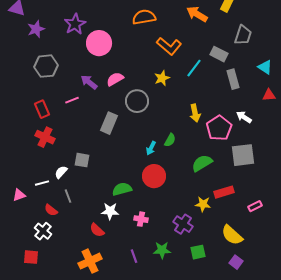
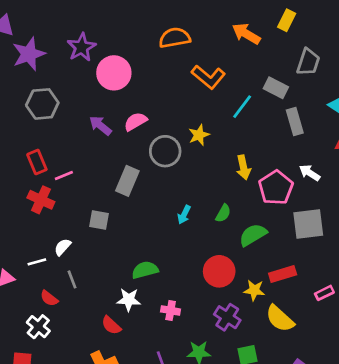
purple star: (36, 29) -> (29, 54), size x1.4
yellow star: (162, 78) -> (199, 135), moved
pink line: (72, 100) -> (64, 175), moved
green semicircle: (170, 140) -> (223, 213), moved
gray square: (82, 160) -> (99, 220), moved
red circle: (154, 176) -> (219, 271), moved
yellow semicircle: (232, 235) -> (280, 319), moved

